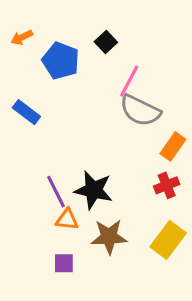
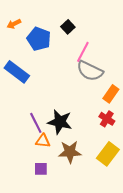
blue rectangle: (26, 112) -> (17, 72), size x1.4
red cross: (167, 185) -> (107, 119), turned -35

